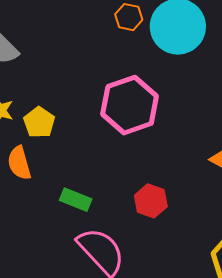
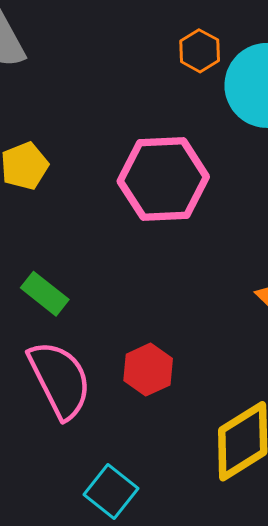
red hexagon: (151, 201) -> (148, 370), moved

